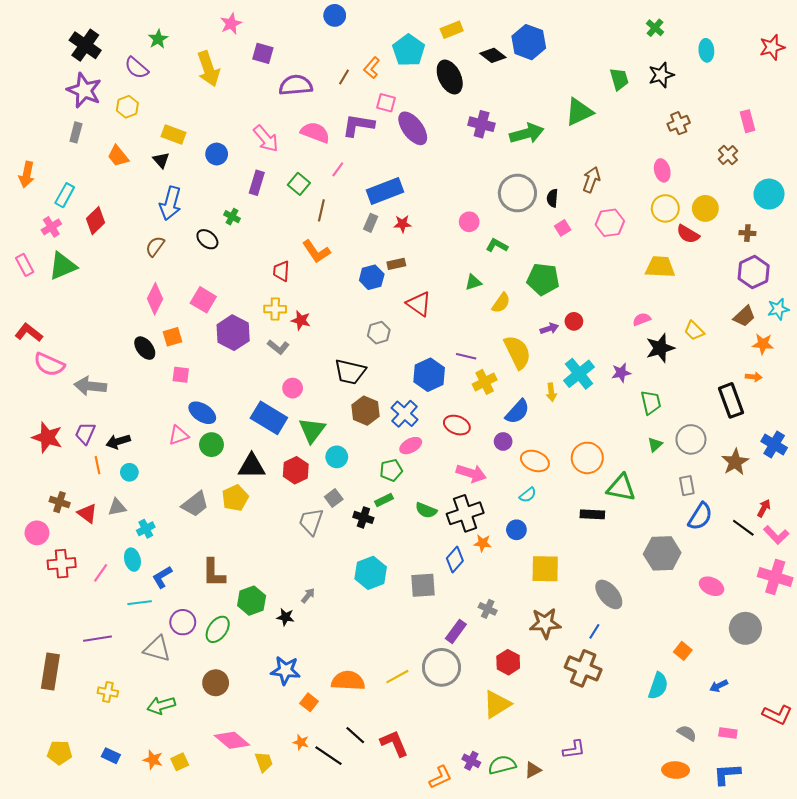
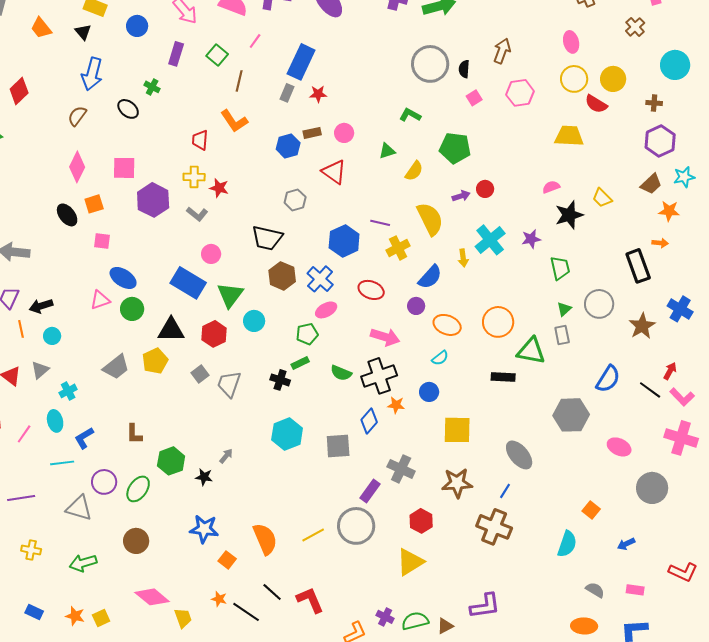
blue rectangle: (385, 191) -> (301, 62), turned -44
pink circle: (469, 222) -> (344, 133), moved
pink square: (203, 300) -> (124, 168), turned -30
gray rectangle: (687, 486) -> (562, 335), moved
gray square: (334, 498) -> (200, 374), moved
gray triangle: (117, 507) -> (40, 370), turned -30
brown L-shape: (214, 573) -> (134, 434), size x0.7
gray cross: (488, 609) -> (401, 469), size x1.5
orange semicircle: (348, 681) -> (265, 539), turned 64
purple L-shape: (574, 749) -> (485, 606), size x1.4

